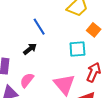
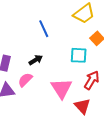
black arrow: (30, 49) -> (36, 60), moved

